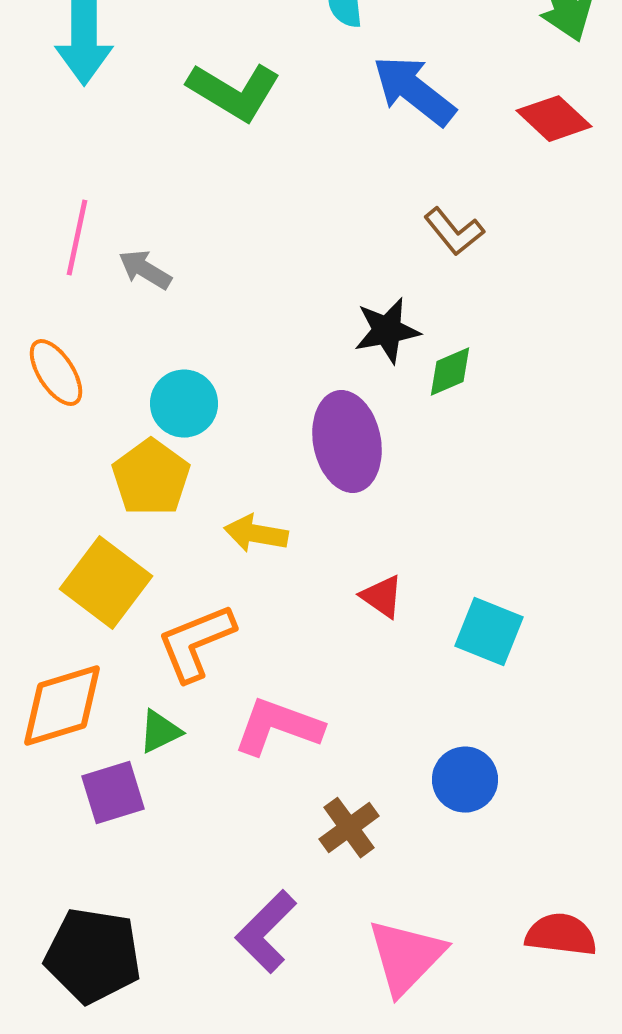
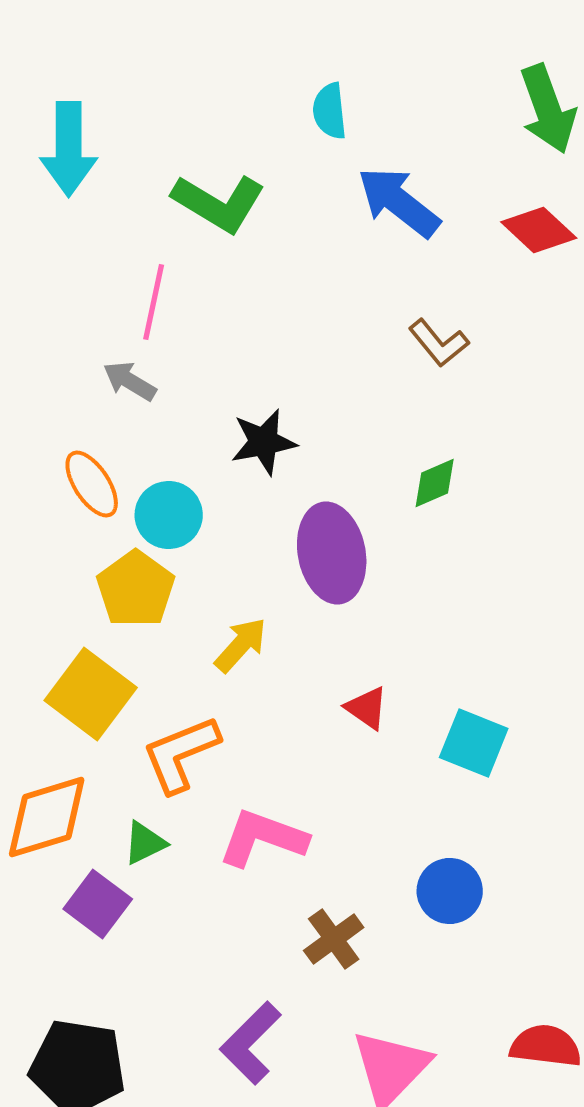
pink line: (77, 238) -> (154, 302), moved
black star: (387, 331) -> (264, 442), moved
orange ellipse: (56, 373) -> (92, 484), moved
yellow arrow: (256, 534) -> (241, 645), turned 122
purple square: (113, 793) -> (98, 904), turned -36

